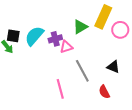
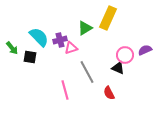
pink circle: (120, 30) -> (125, 55), moved
black square: (13, 36) -> (30, 57), moved
cyan semicircle: (34, 36) -> (39, 37), turned 95

